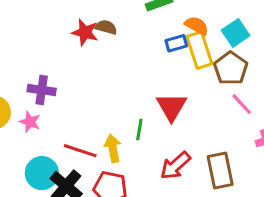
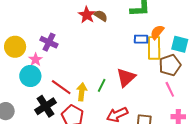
orange semicircle: (197, 26) -> (157, 32), turned -98
cyan square: (236, 33) -> (180, 44), turned 30
cyan circle: (42, 173) -> (30, 76), moved

